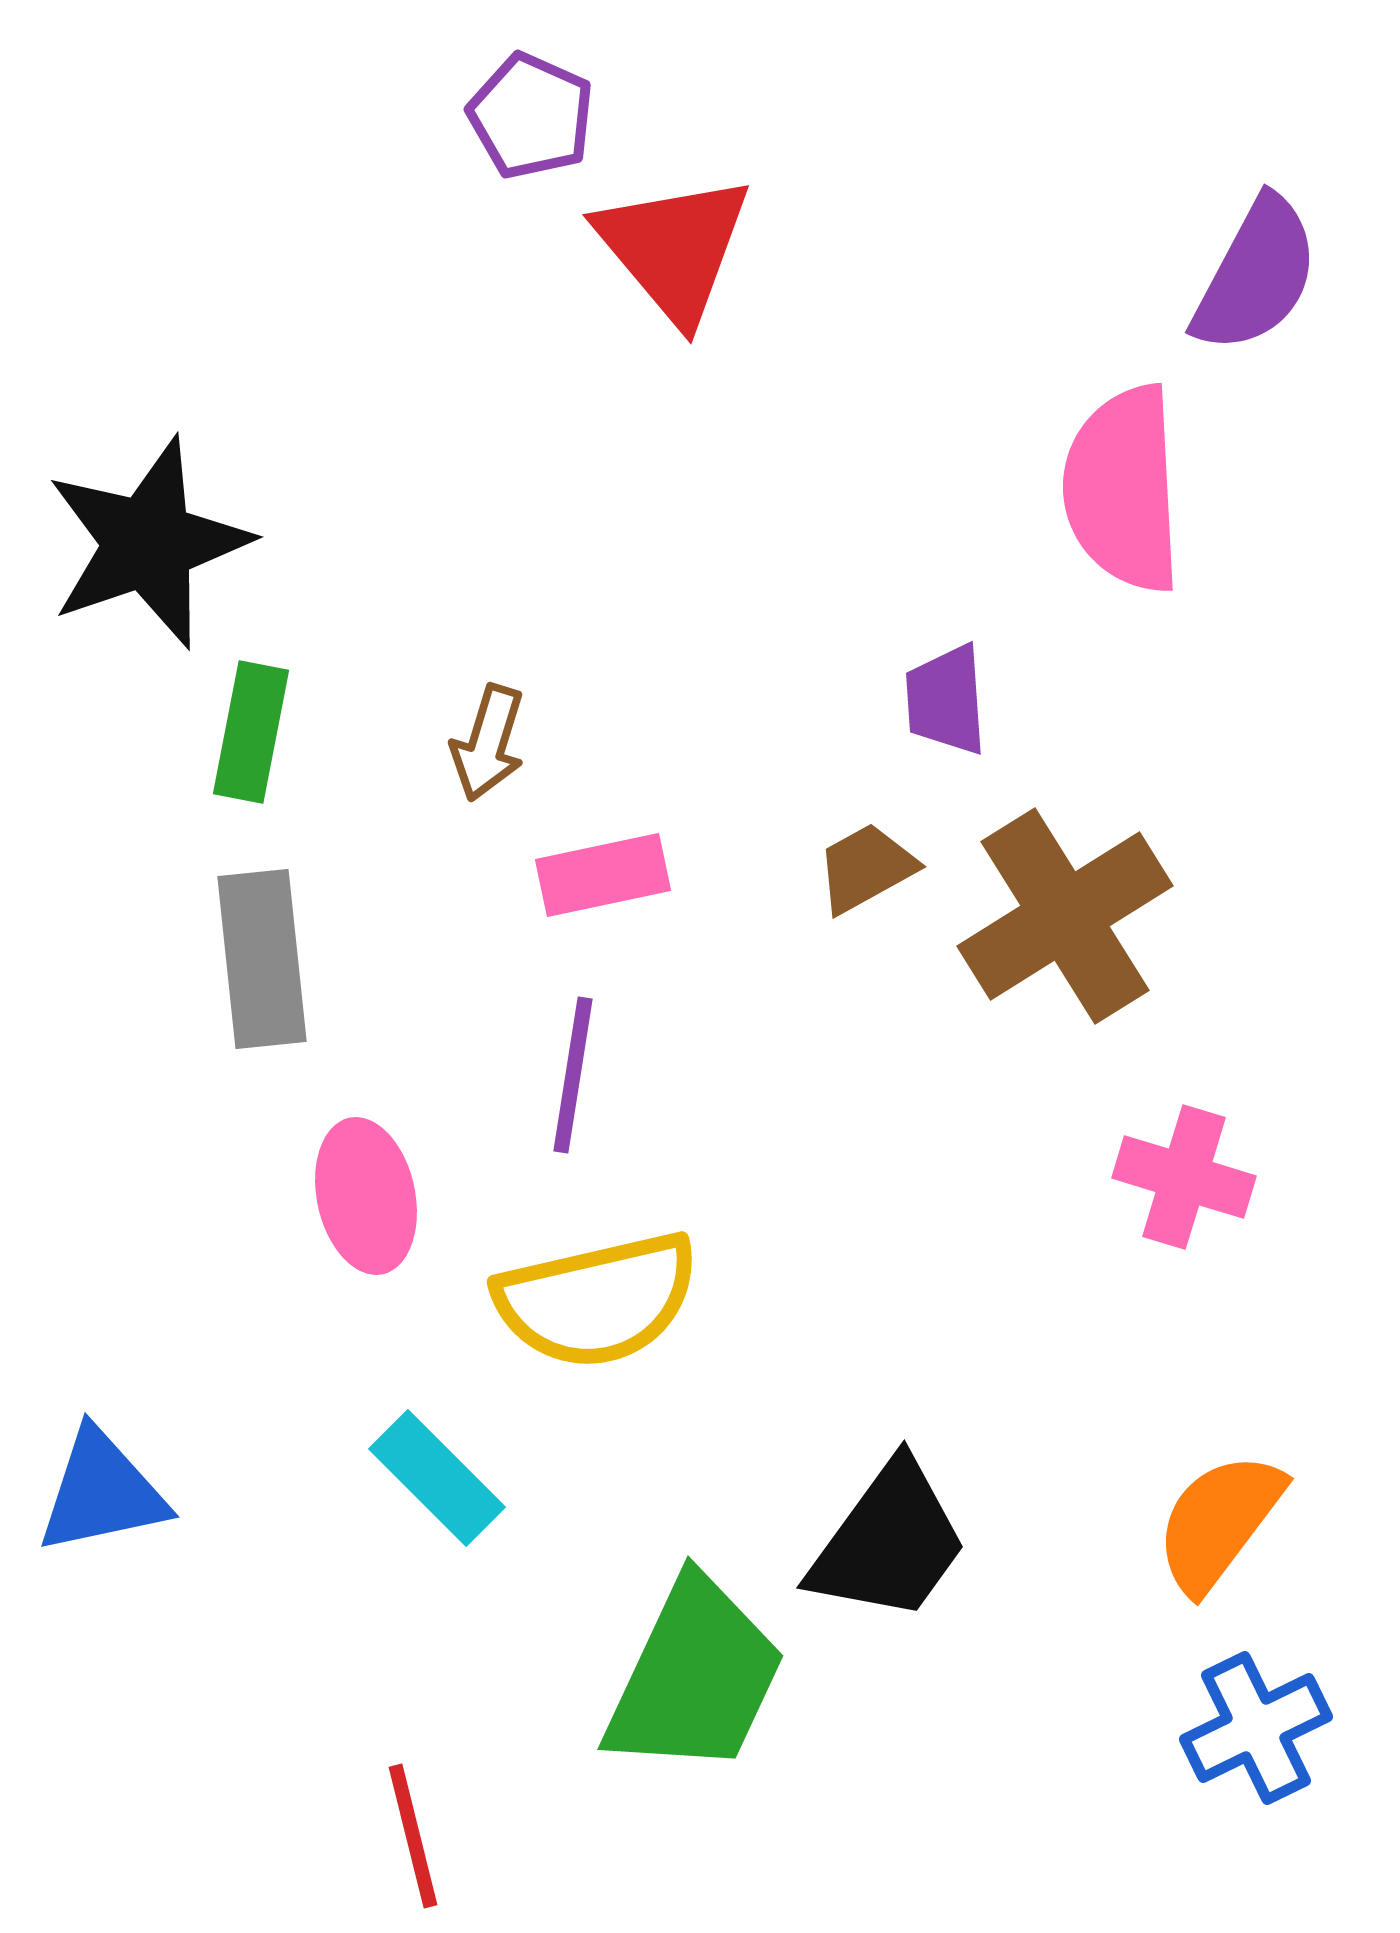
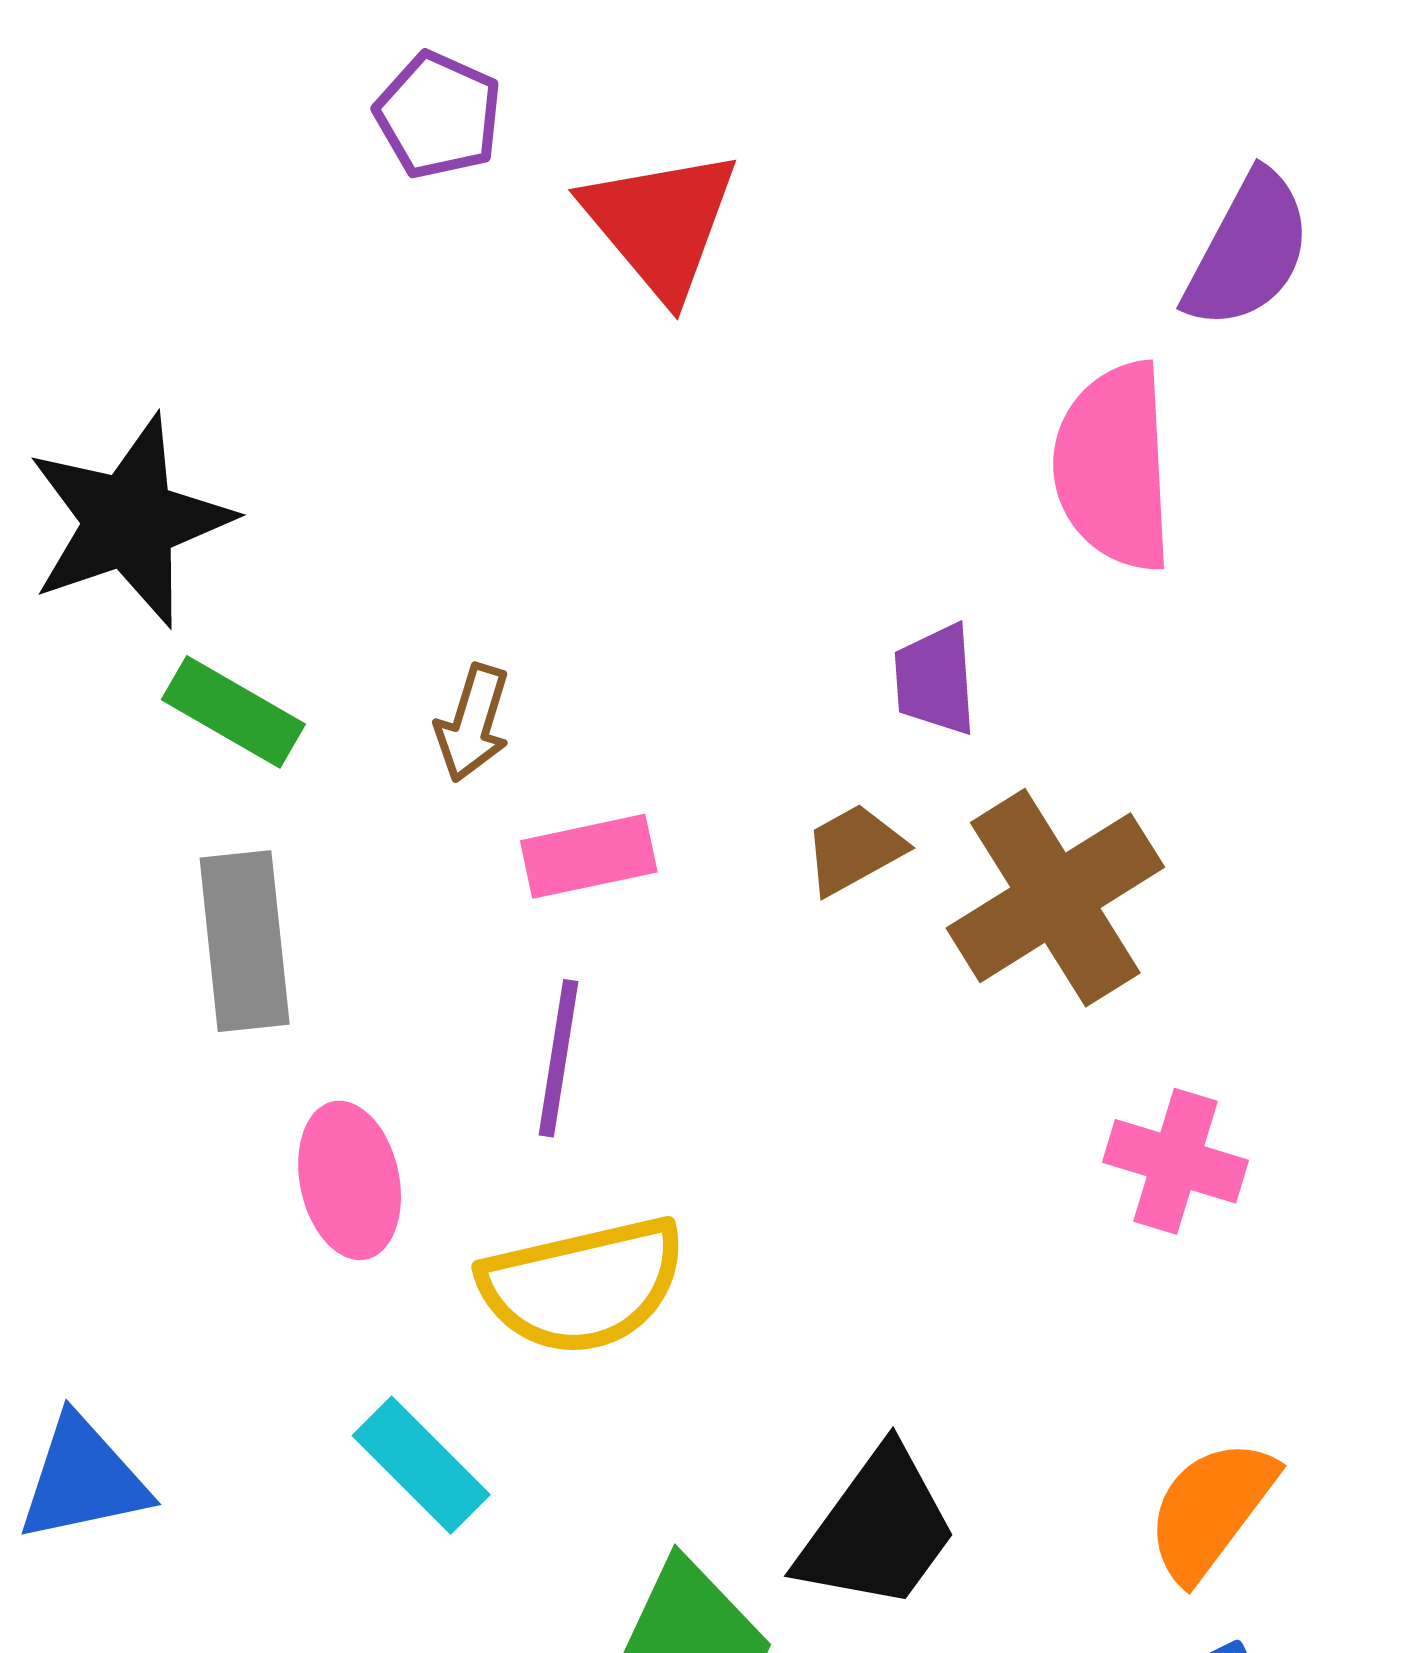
purple pentagon: (531, 116) -> (438, 115), moved
green rectangle: (251, 732) -> (233, 712), turned -71

